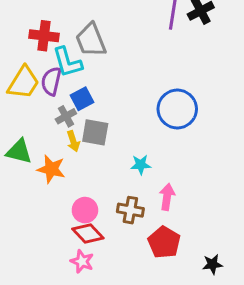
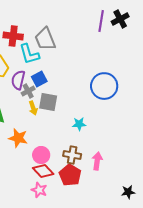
purple semicircle: (51, 81) -> (18, 80), moved
orange star: (51, 169) -> (18, 138), moved
pink arrow: (167, 197) -> (97, 161), moved
red pentagon: (164, 242) -> (70, 175), moved

